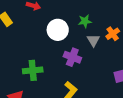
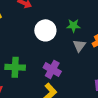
purple cross: (72, 57) -> (52, 69), moved

